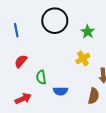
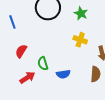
yellow cross: (83, 58) -> (80, 40), turned -32
red arrow: (23, 99) -> (27, 78), moved

